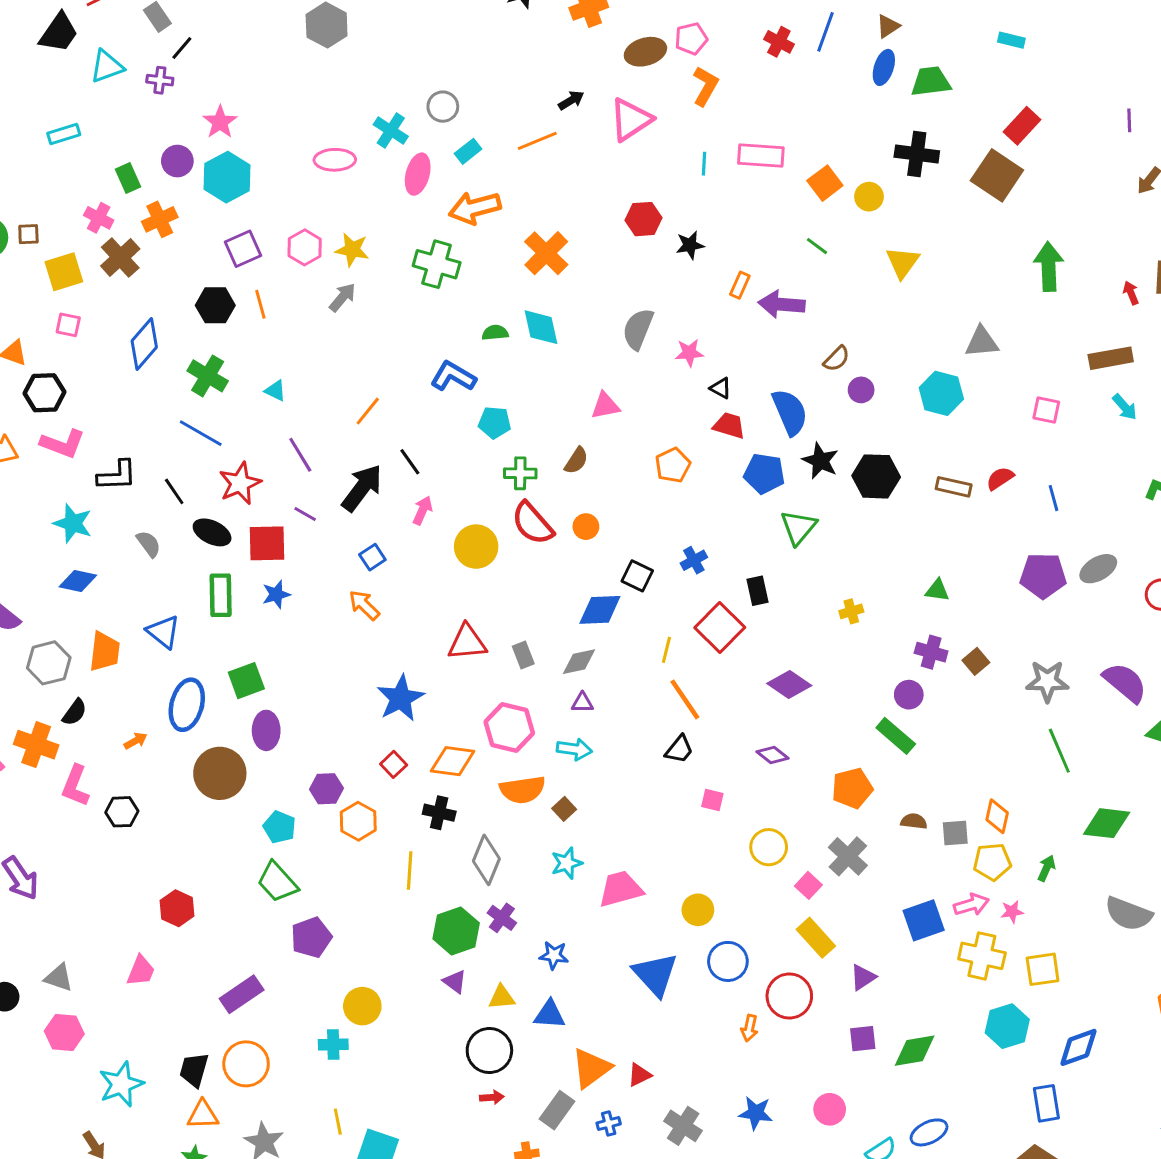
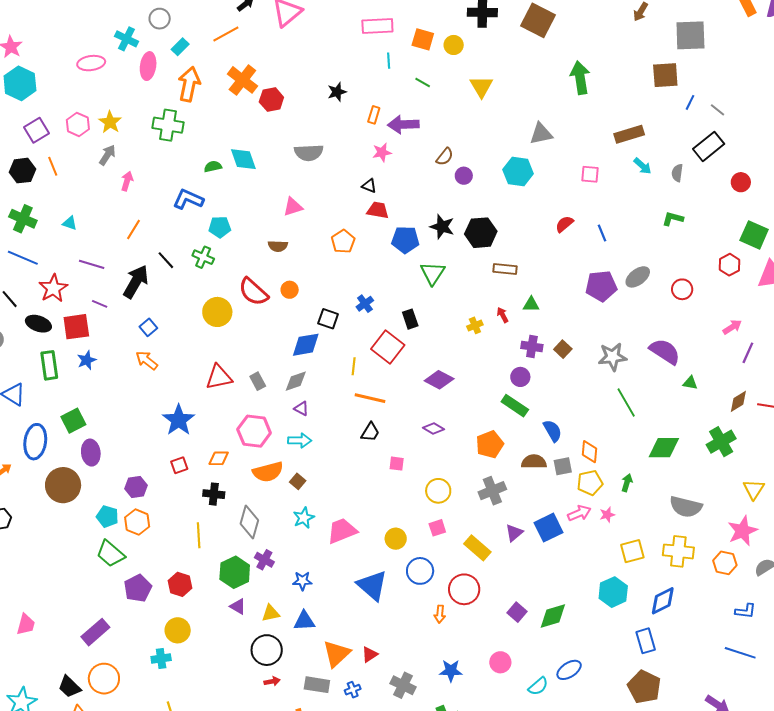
cyan line: (704, 164) -> (389, 61), moved
orange square: (825, 183) -> (423, 39), turned -30
orange arrow: (475, 208) -> (189, 84), turned 124
red hexagon: (644, 219) -> (271, 100), moved
yellow star: (352, 250) -> (110, 122), turned 30
orange cross: (546, 253) -> (242, 80), moved
red arrow: (1131, 293) -> (503, 315), moved
gray semicircle: (638, 329) -> (309, 153), turned -108
pink star: (689, 353) -> (382, 152), moved
blue semicircle: (790, 412) -> (553, 431), moved, size x0.7
purple line: (300, 455) -> (92, 264), turned -35
brown semicircle: (576, 461) -> (278, 246), turned 66
green cross: (520, 473) -> (203, 257), moved, turned 30
brown rectangle: (954, 487) -> (505, 269), moved
pink arrow: (422, 510) -> (127, 181), moved
orange line: (685, 699) -> (370, 398), turned -36
purple triangle: (582, 703) -> (301, 409), turned 35
orange diamond: (453, 761) -> (219, 458), size x0.7
red square: (394, 764) -> (179, 465), turned 30
orange hexagon: (358, 821) -> (137, 522), moved
brown semicircle: (914, 821) -> (534, 462), size x1.4
gray cross: (848, 856) -> (492, 491), turned 32
pink square: (808, 885) -> (437, 528), moved, turned 36
red hexagon: (177, 908) -> (180, 584), moved
yellow cross: (982, 956) -> (678, 551), moved
purple triangle: (863, 977) -> (514, 533), moved
purple square: (863, 1039) -> (517, 612), turned -36
black trapezoid: (194, 1070) -> (69, 687), turned -55
gray rectangle: (557, 1110) -> (317, 685), turned 70

